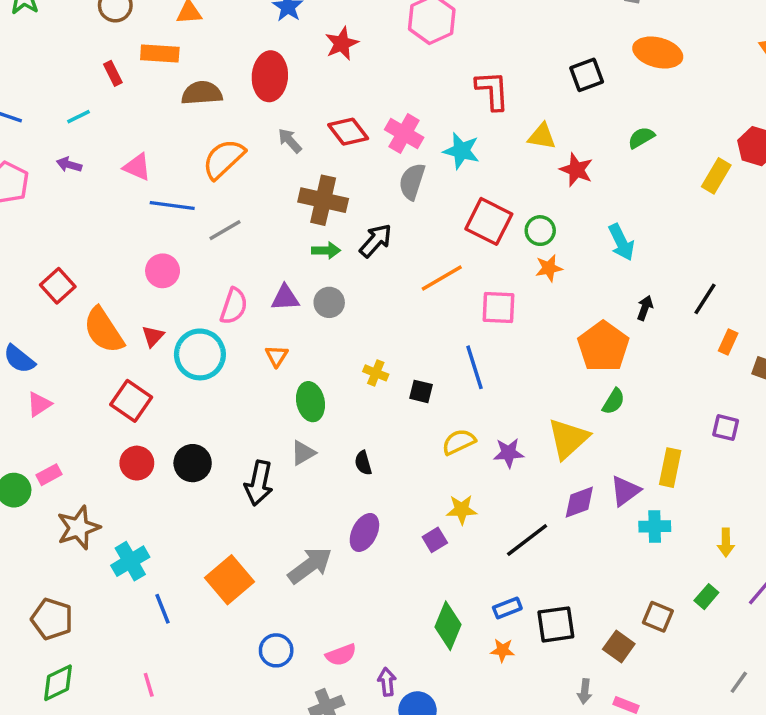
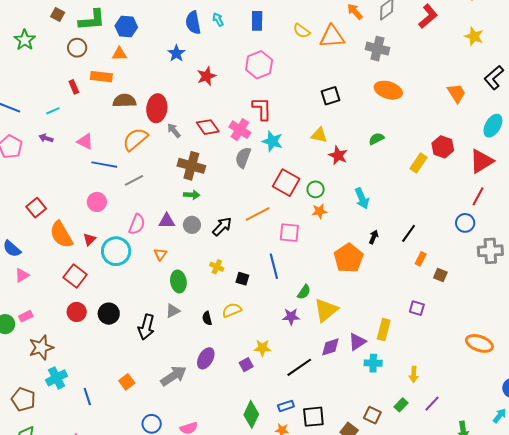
black square: (587, 75) -> (330, 96), moved
red ellipse: (270, 76) -> (157, 108), moved
red L-shape: (492, 90) -> (262, 109), moved
black arrow: (376, 241) -> (222, 227), moved
green semicircle: (613, 401) -> (304, 292), moved
yellow semicircle: (459, 442) -> (232, 310), moved
cyan cross: (130, 561) -> (56, 378), moved
orange square: (230, 580) -> (127, 382), size x0.6

